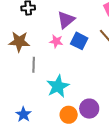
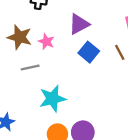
pink star: (56, 41) -> (46, 42), moved
gray line: (34, 65) -> (30, 68), turned 63

